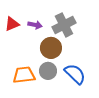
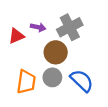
red triangle: (12, 24) -> (16, 36), moved
orange trapezoid: (24, 75) -> (26, 82), turned 105

